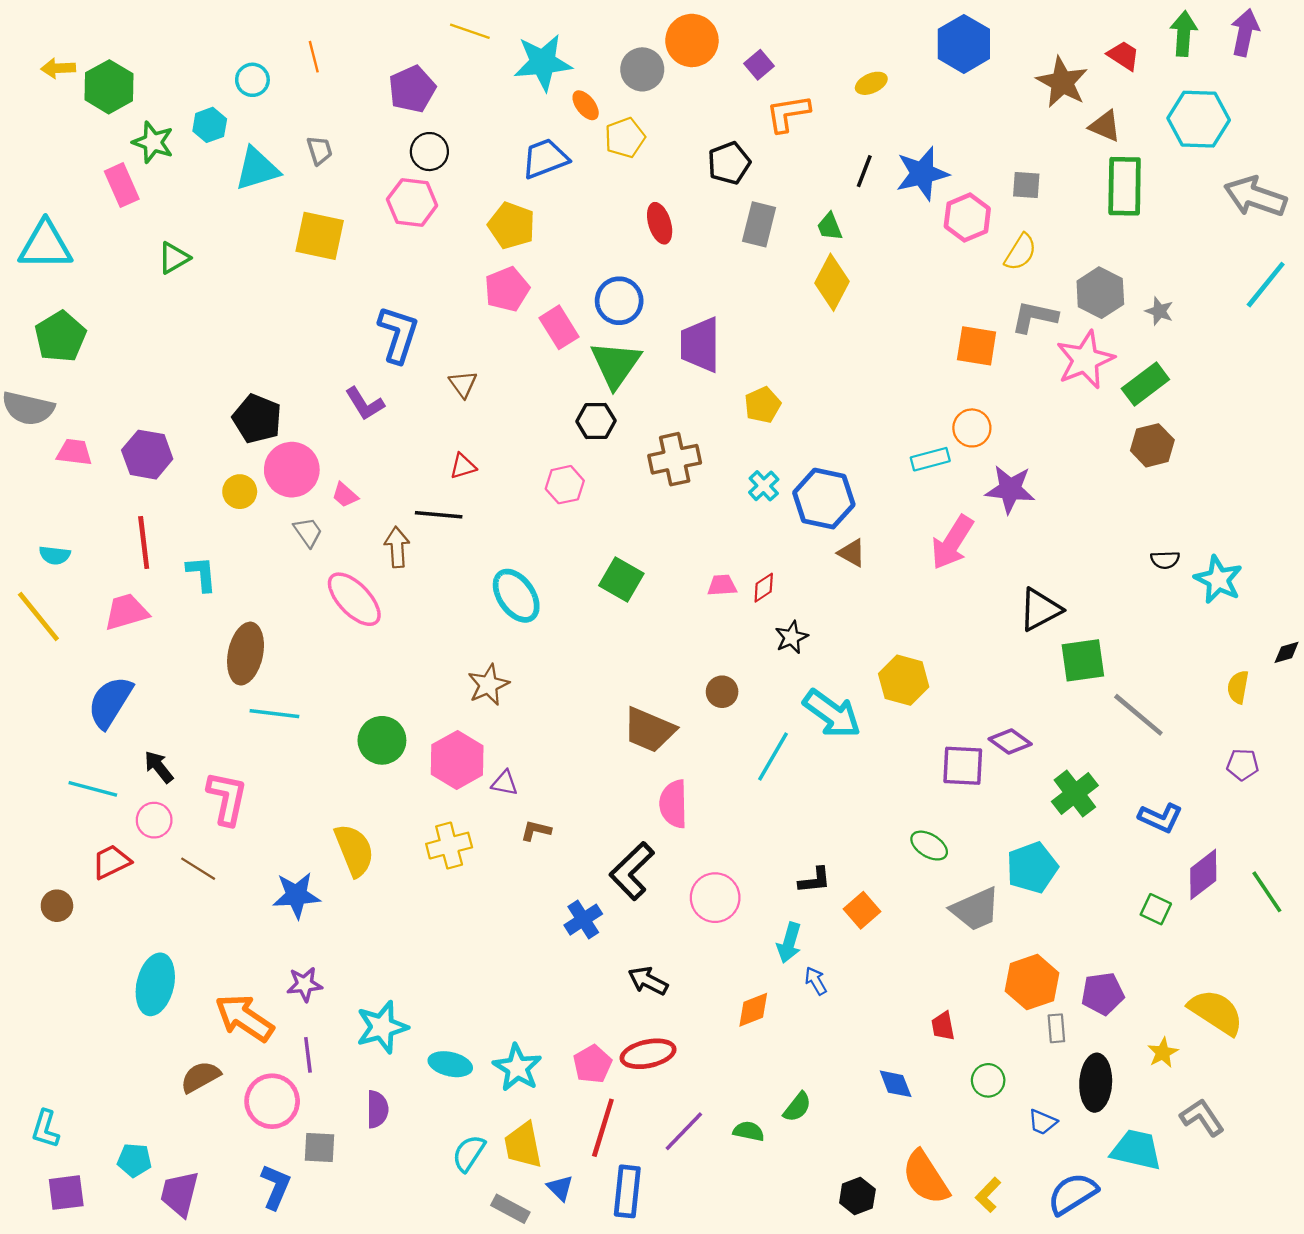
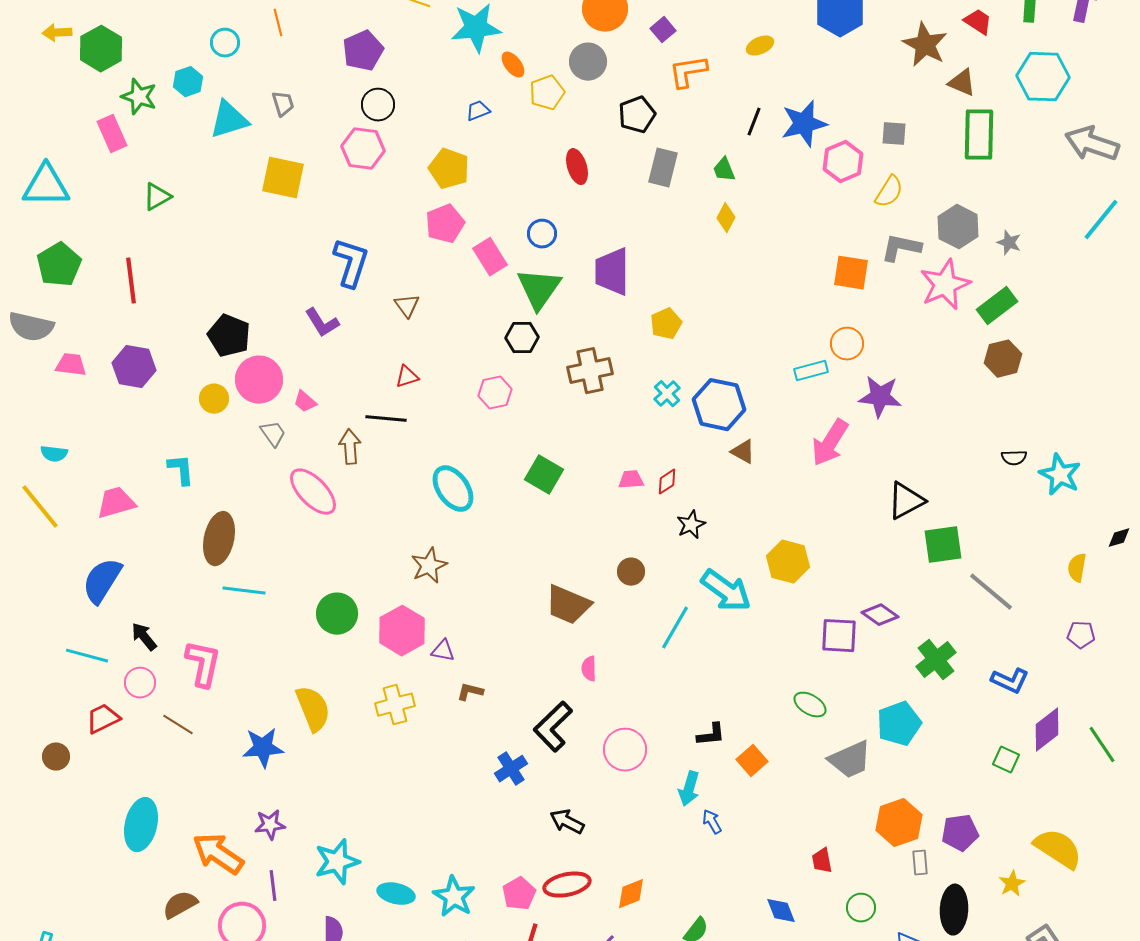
gray circle: (642, 69) -> (588, 62), moved
blue trapezoid: (545, 158) -> (478, 111), size x0.6
yellow diamond: (832, 282) -> (726, 218), size x0.6
blue circle: (619, 301) -> (542, 234), size x0.7
red line: (144, 542) -> (131, 281), moved
pink semicircle: (673, 804) -> (589, 669), size x0.6
orange diamond: (753, 1010) -> (631, 894), moved

